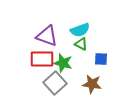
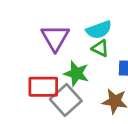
purple triangle: (47, 36) -> (55, 38), turned 40
red rectangle: (42, 59) -> (43, 87), moved

